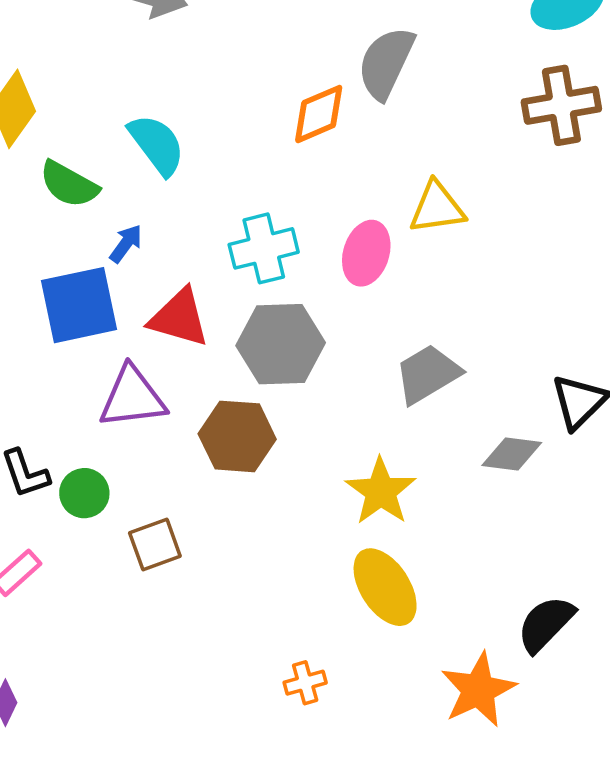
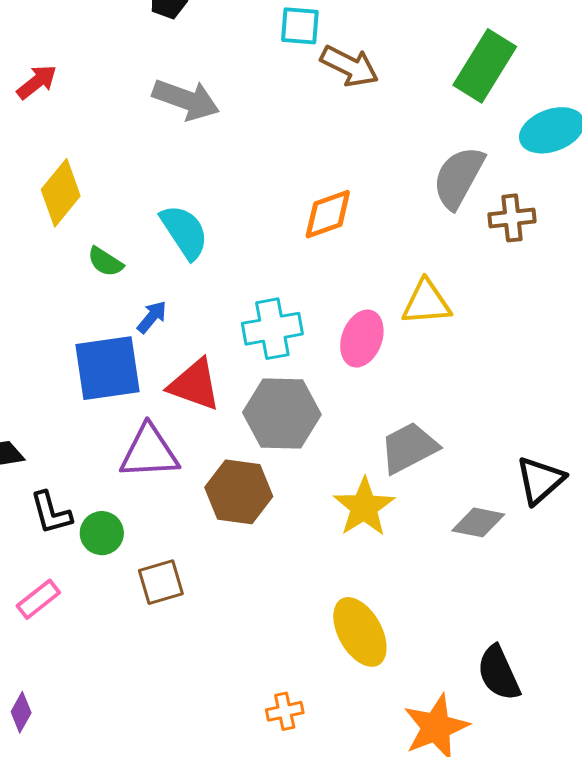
gray semicircle: (386, 63) -> (459, 177), moved
brown cross: (561, 105) -> (512, 218), moved, size x0.7
green semicircle: (69, 184) -> (105, 262), size x0.7
yellow star: (381, 491) -> (364, 507), moved
black semicircle: (546, 624) -> (499, 673), turned -72

